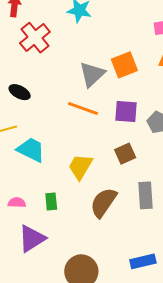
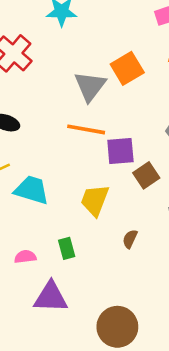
purple square: (126, 111) -> (120, 151), moved
brown semicircle: (103, 202) -> (130, 239), size x0.5
purple triangle: (32, 239) -> (51, 297), turned 44

